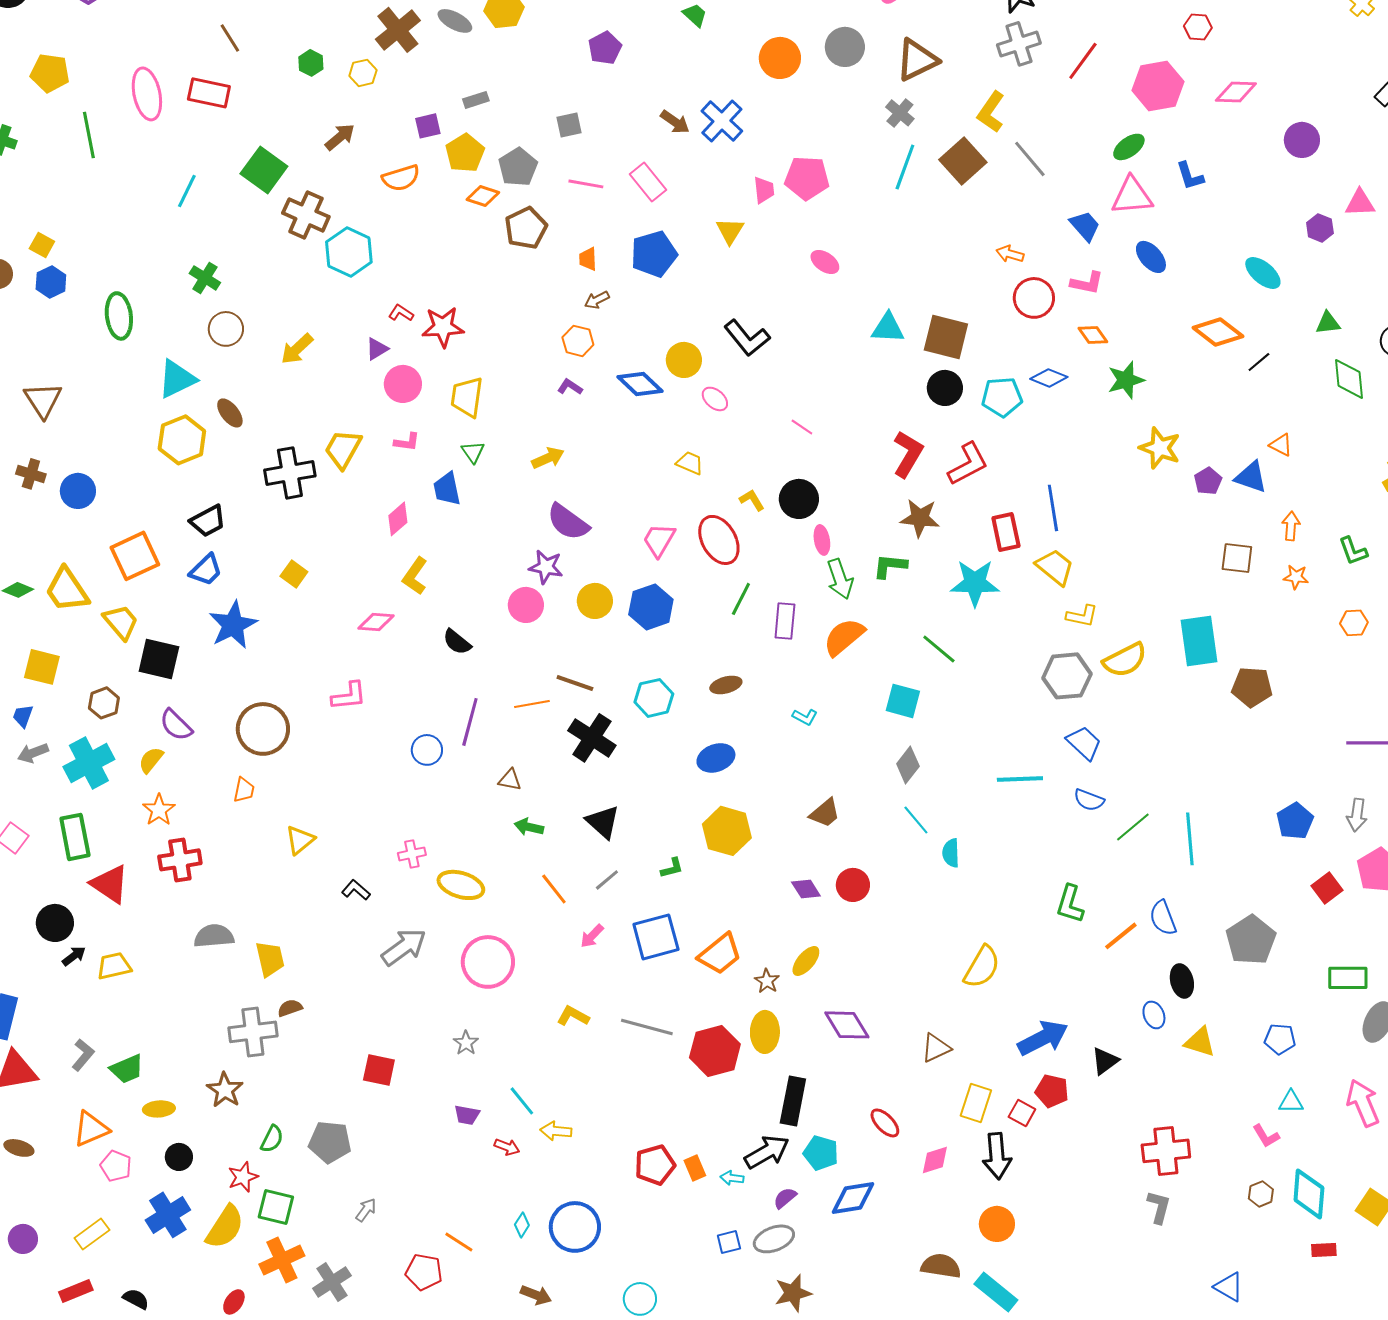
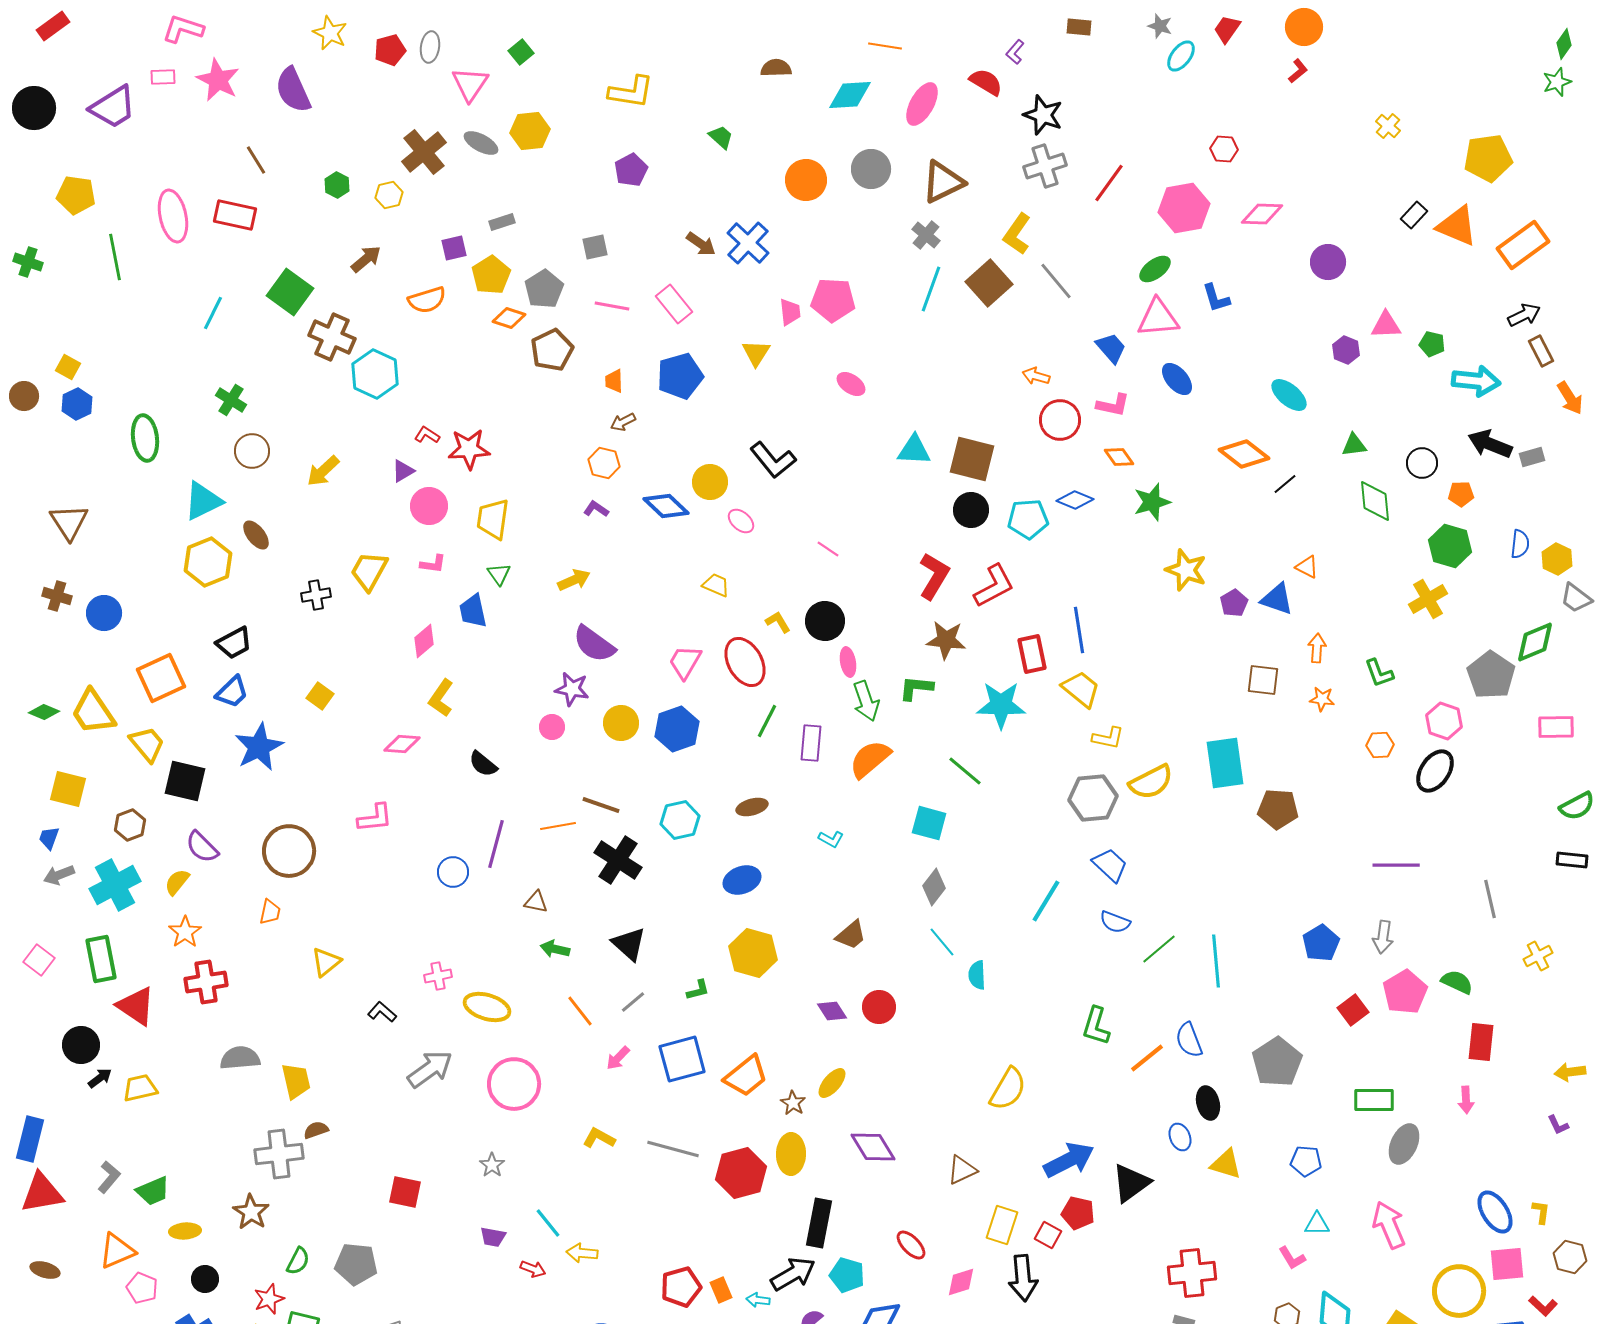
black cross: (290, 473) -> (316, 595), size x0.6
pink circle: (526, 605) -> (552, 727), size x0.7
cyan line: (1020, 779) -> (1046, 901), turned -57
black triangle: (1105, 1061) -> (1131, 1183), size x1.4

